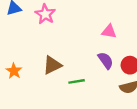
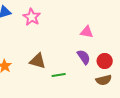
brown triangle: (52, 65) -> (38, 61), turned 42

